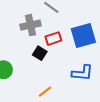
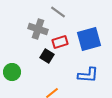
gray cross: (30, 25) -> (38, 29), turned 30

